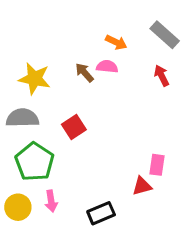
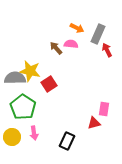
gray rectangle: (165, 35) -> (98, 34), moved, turned 72
yellow star: (35, 79) -> (30, 71), moved
black rectangle: (101, 213) -> (67, 141), turned -42

